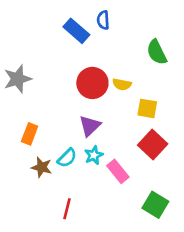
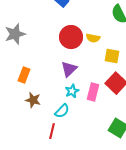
cyan semicircle: (67, 158) -> (62, 111), moved
pink rectangle: (118, 171) -> (93, 92), moved, turned 54

